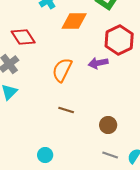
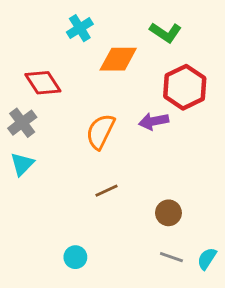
brown line: (66, 110) -> (106, 191), turned -42

